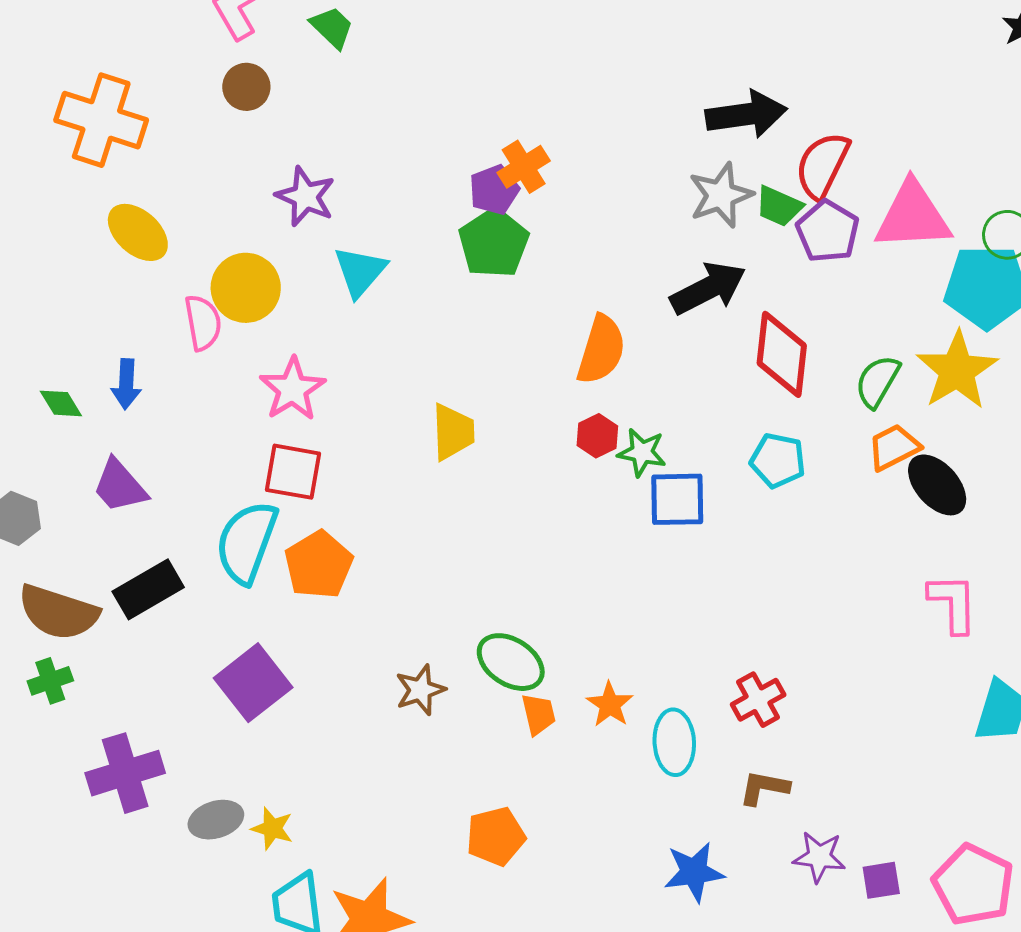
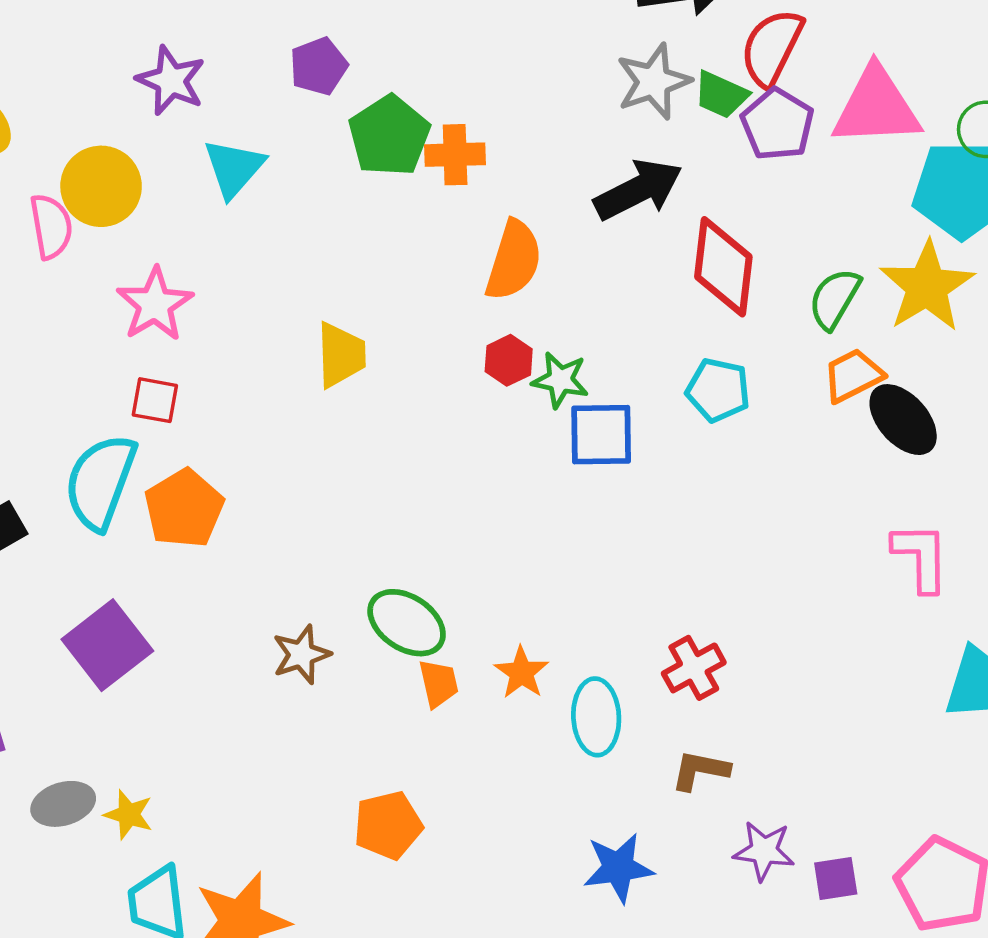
orange cross: (524, 167) -> (455, 155), moved, turned 30
purple pentagon: (494, 190) -> (319, 66), moved
red square: (293, 472) -> (155, 400), size x0.7

